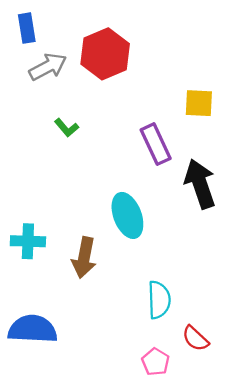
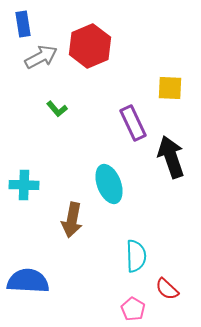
cyan cross: (28, 241) -> (24, 185), moved

